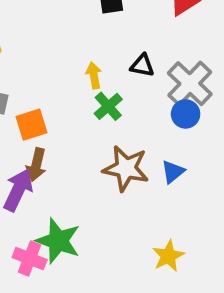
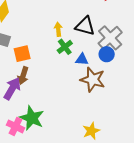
black triangle: (142, 65) -> (85, 26), size x1.5
brown star: (126, 168) -> (93, 80), moved
blue triangle: (173, 172) -> (82, 59), moved, turned 40

